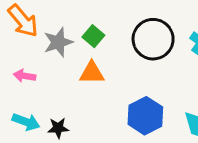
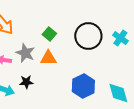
gray star: (58, 42) -> (25, 53), moved, turned -30
black star: (58, 128) -> (26, 82), moved

